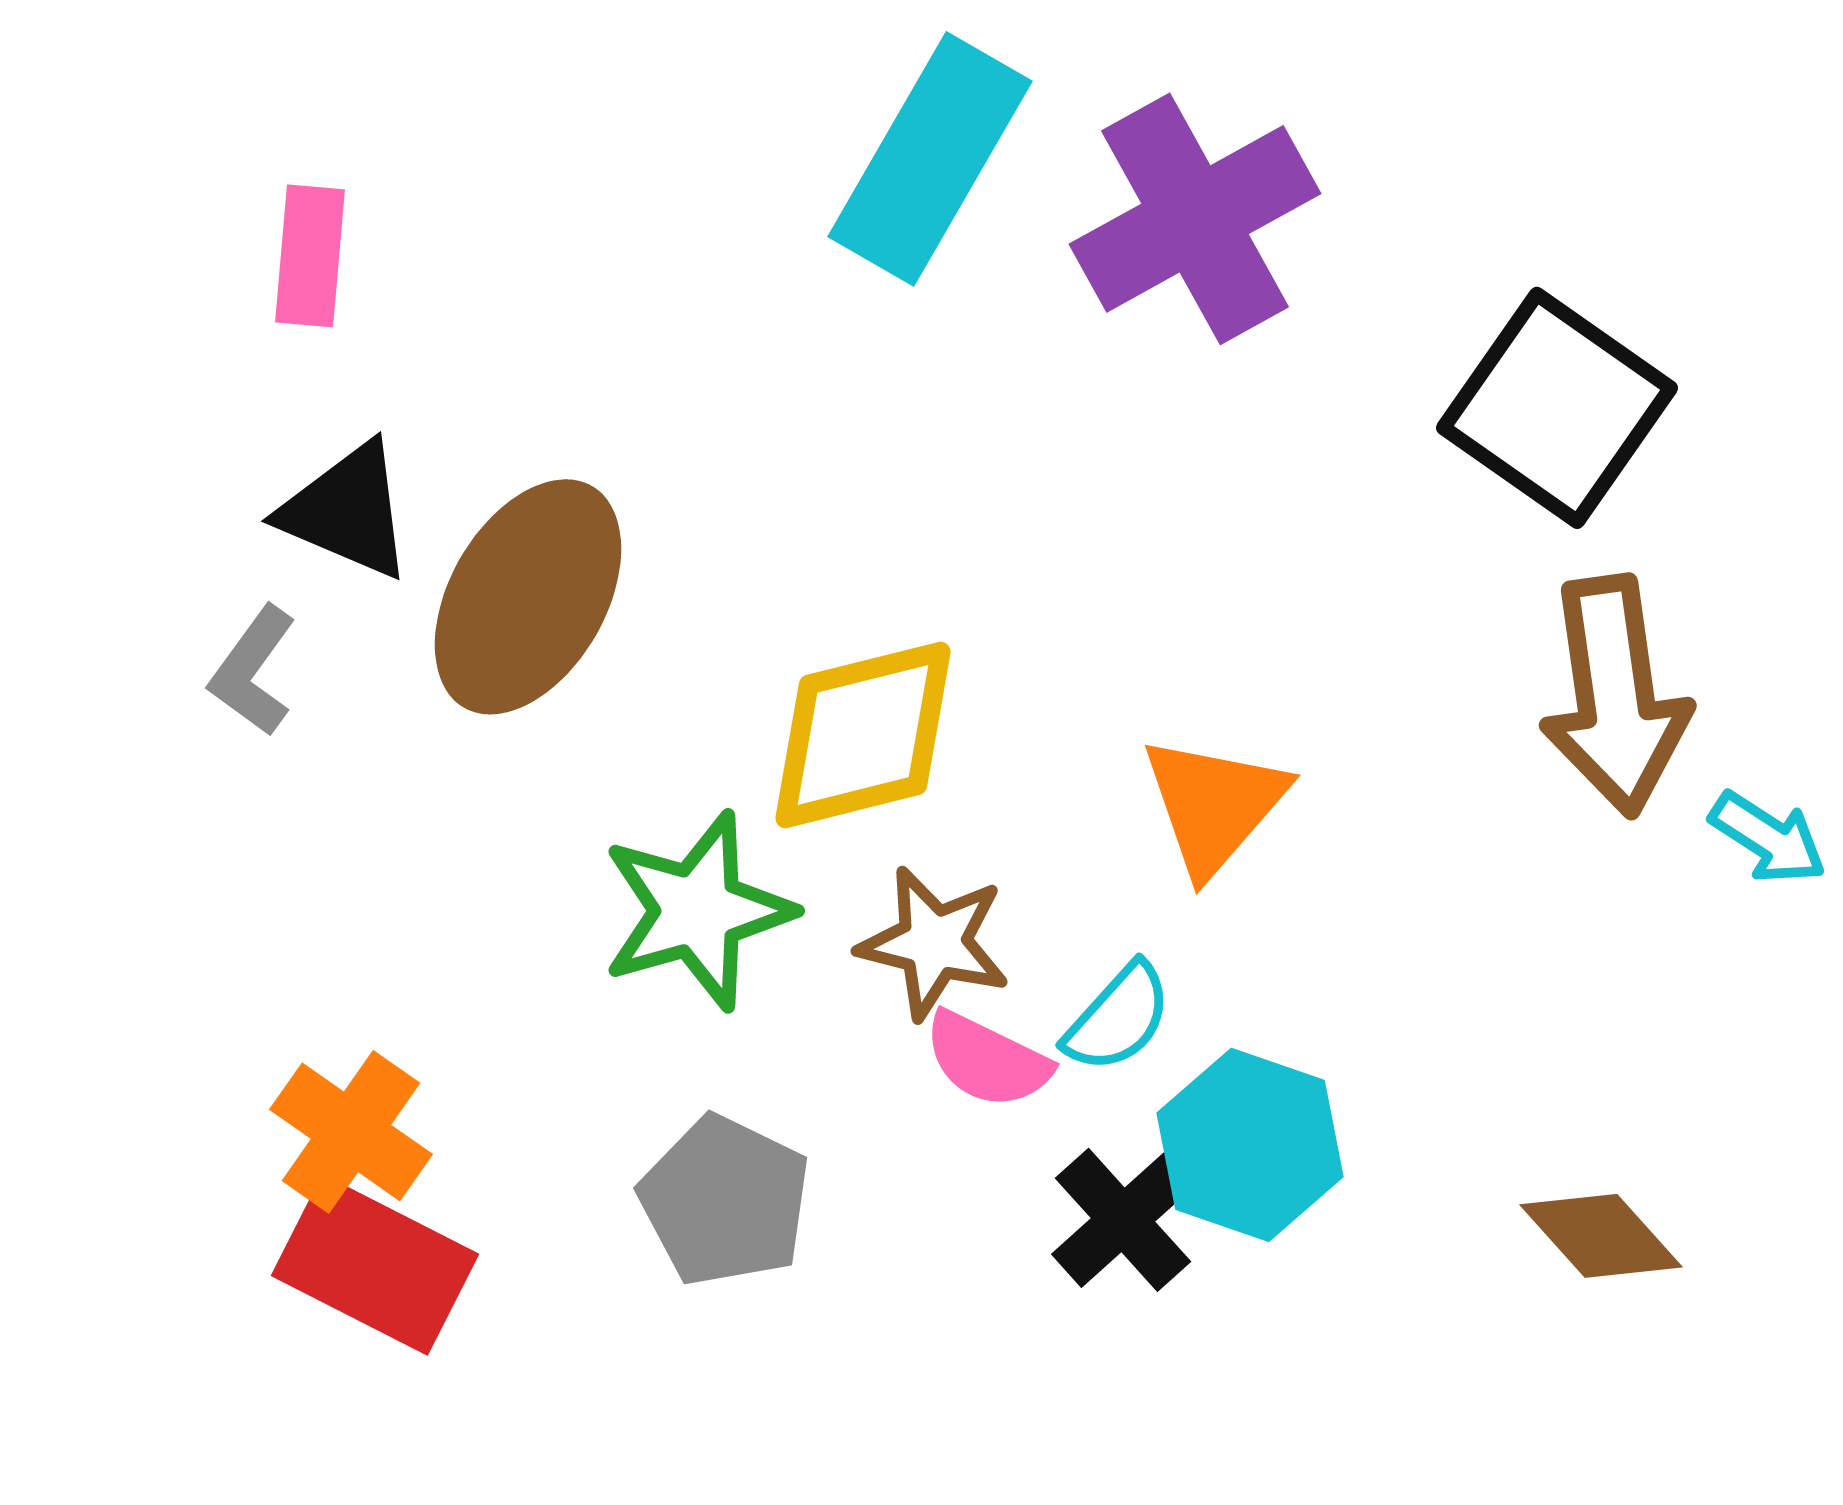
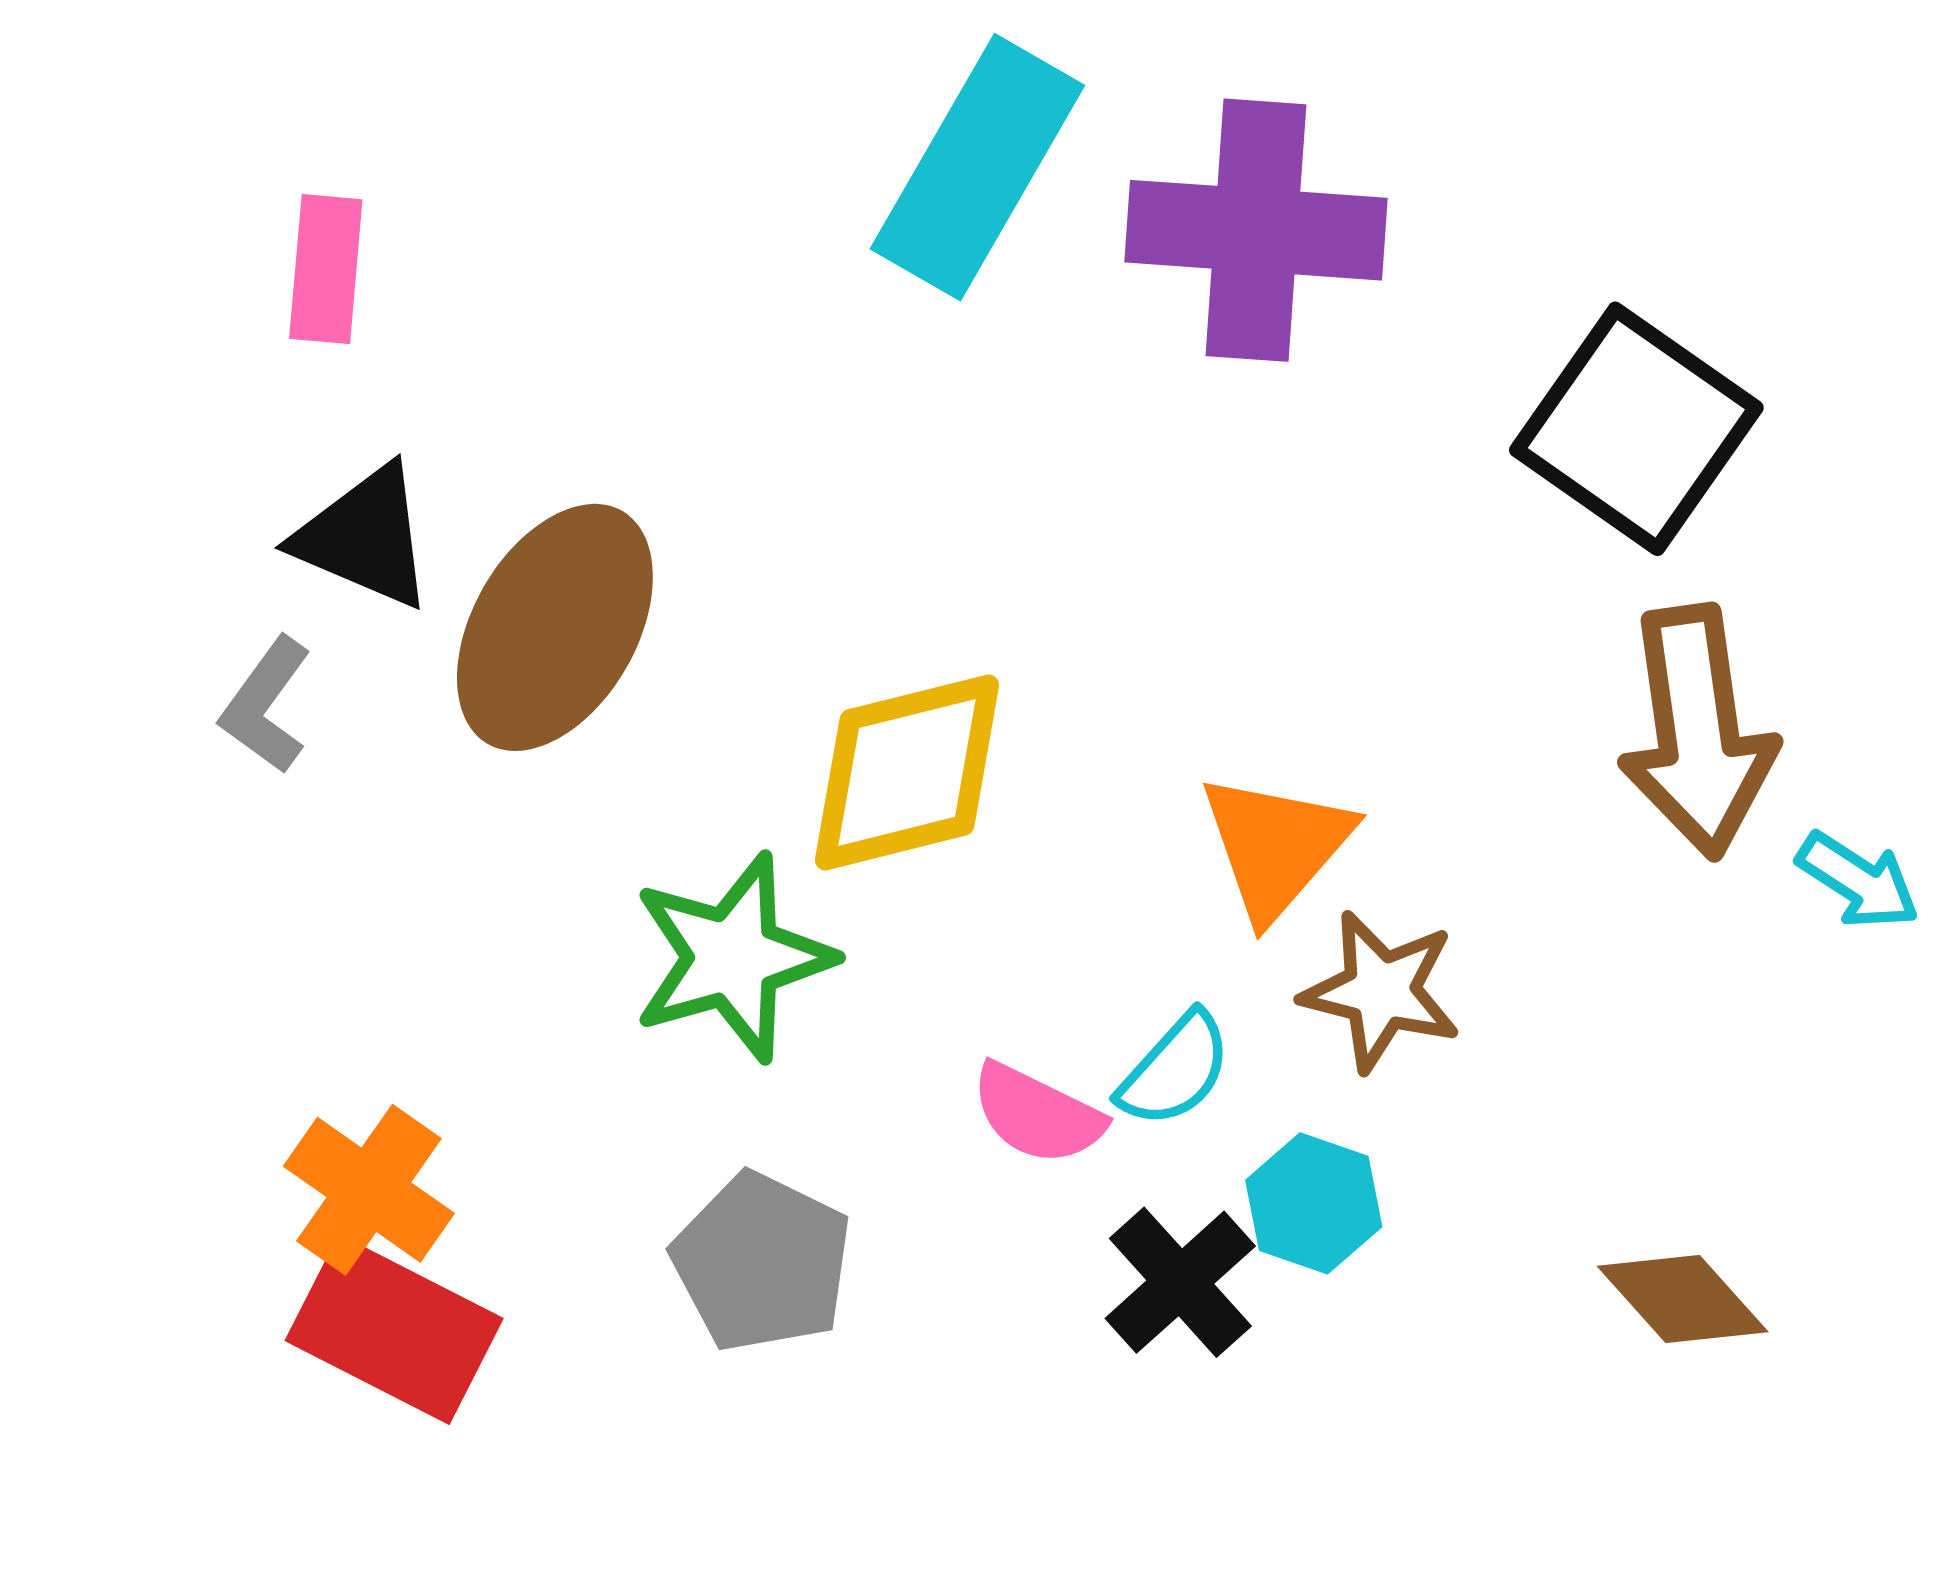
purple cross: (1195, 219) -> (1256, 230), turned 33
brown star: (934, 943) -> (1381, 991), moved
cyan hexagon: (1250, 1145) -> (1314, 1203), size x0.7

